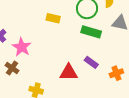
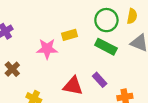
yellow rectangle: (53, 18) -> (70, 35), moved, turned -40
pink star: (22, 47) -> (47, 49), moved, turned 30

